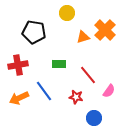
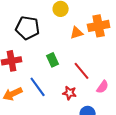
orange cross: (105, 30) -> (99, 26), turned 35
green rectangle: (59, 64) -> (53, 60), turned 64

